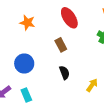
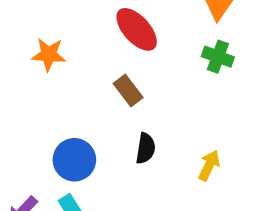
blue circle: (24, 64) -> (74, 160), moved
black semicircle: (64, 73) -> (146, 148), turned 40

